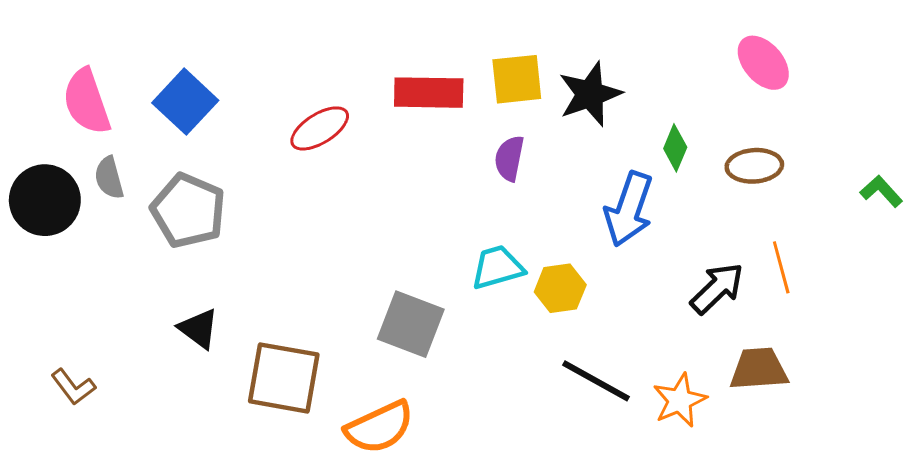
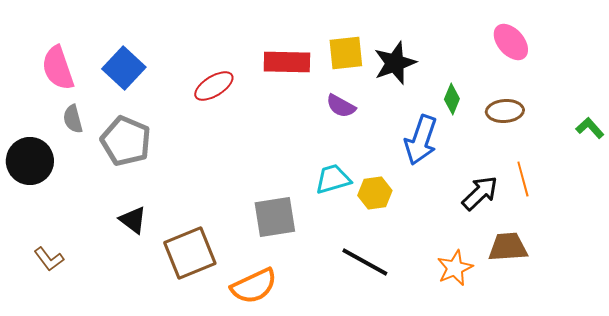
purple semicircle: (509, 158) -> (341, 106), turned -72
black circle: (45, 200) -> (30, 161), moved
gray square: (411, 324) -> (275, 217), turned -30
brown square: (284, 378) -> (190, 253), turned -32
black line: (596, 381) -> (365, 262), moved

